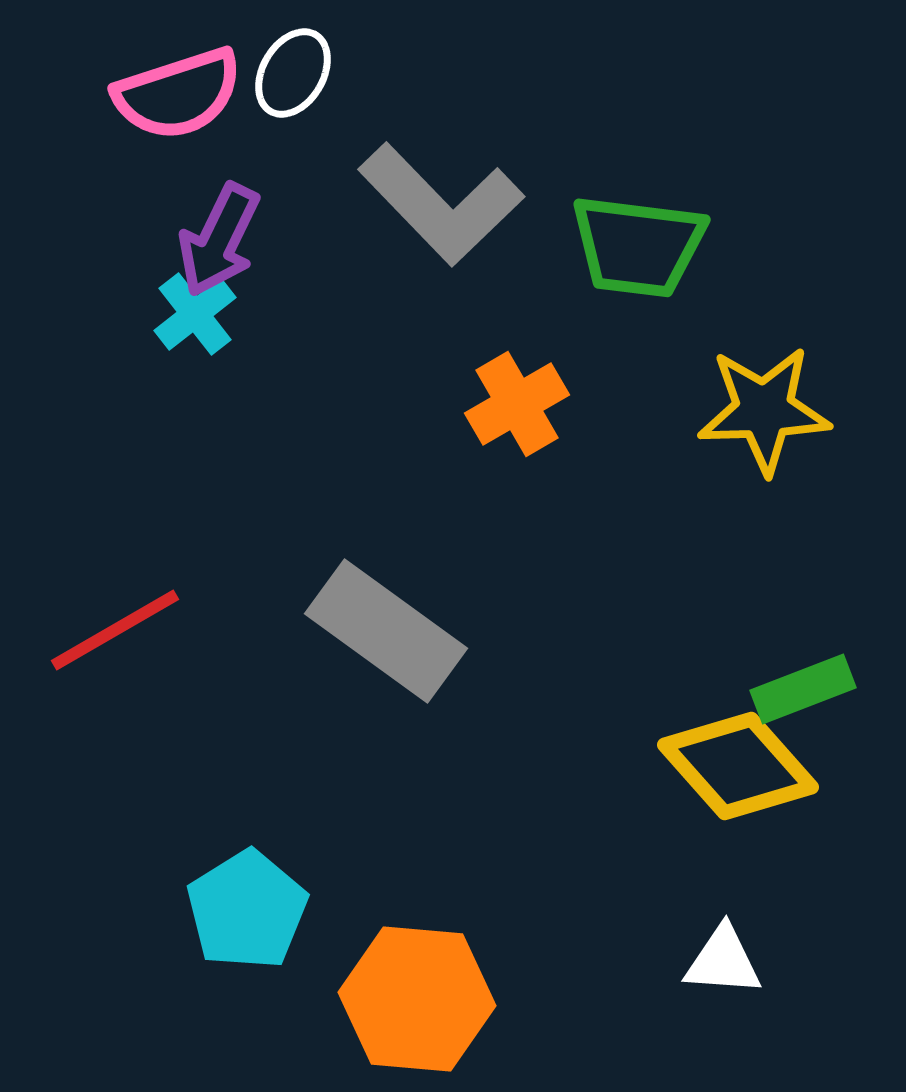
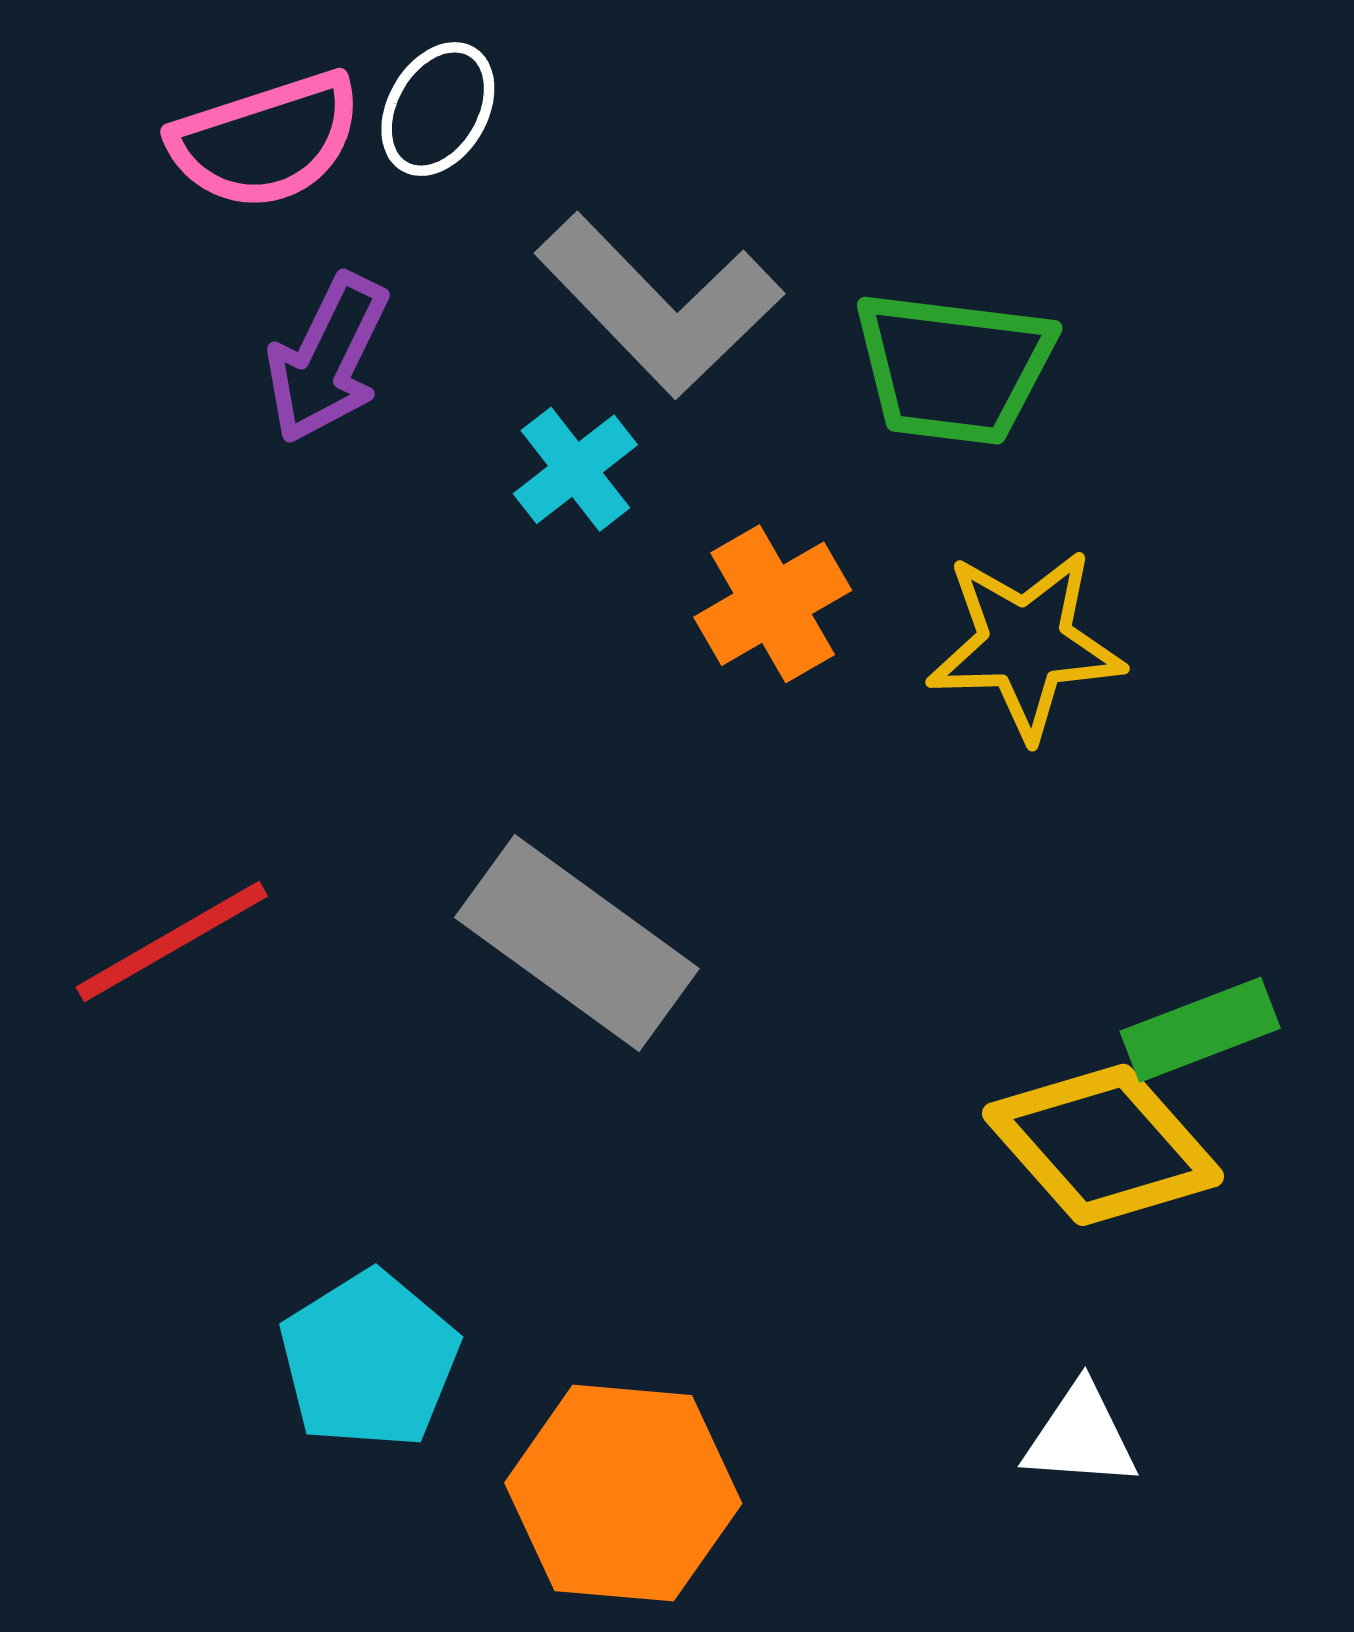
cyan cross: (195, 314) -> (575, 469), moved
yellow star: (764, 410) -> (1025, 644), moved

